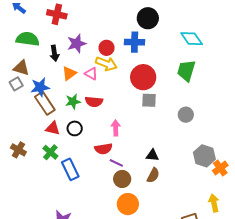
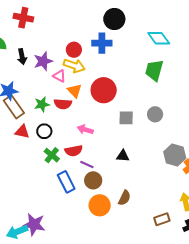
purple star: (77, 43) -> (43, 61), moved
orange triangle: (69, 73) -> (75, 91), moved, turned -35
red circle: (143, 77) -> (104, 90), moved
gray square: (149, 100) -> (126, 118), moved
pink arrow: (116, 128) -> (85, 130), turned -70
green cross: (50, 152) -> (52, 155), moved
blue rectangle: (70, 169) -> (66, 182), moved
brown semicircle: (153, 175) -> (124, 198), moved

